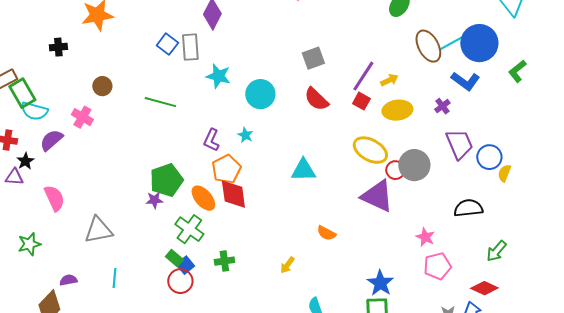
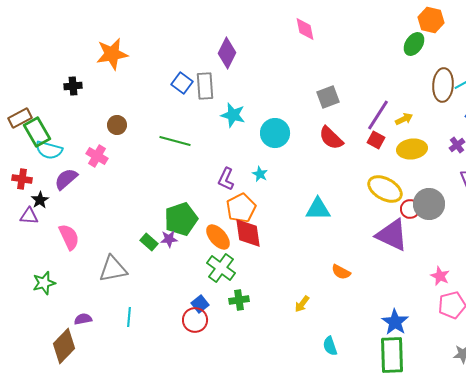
brown ellipse: (428, 46) -> (443, 85), turned 32
green cross: (189, 229) -> (221, 268), moved
green rectangle: (174, 258) -> (149, 242), moved

